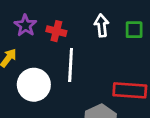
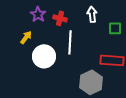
green square: (134, 30) -> (115, 28), moved

